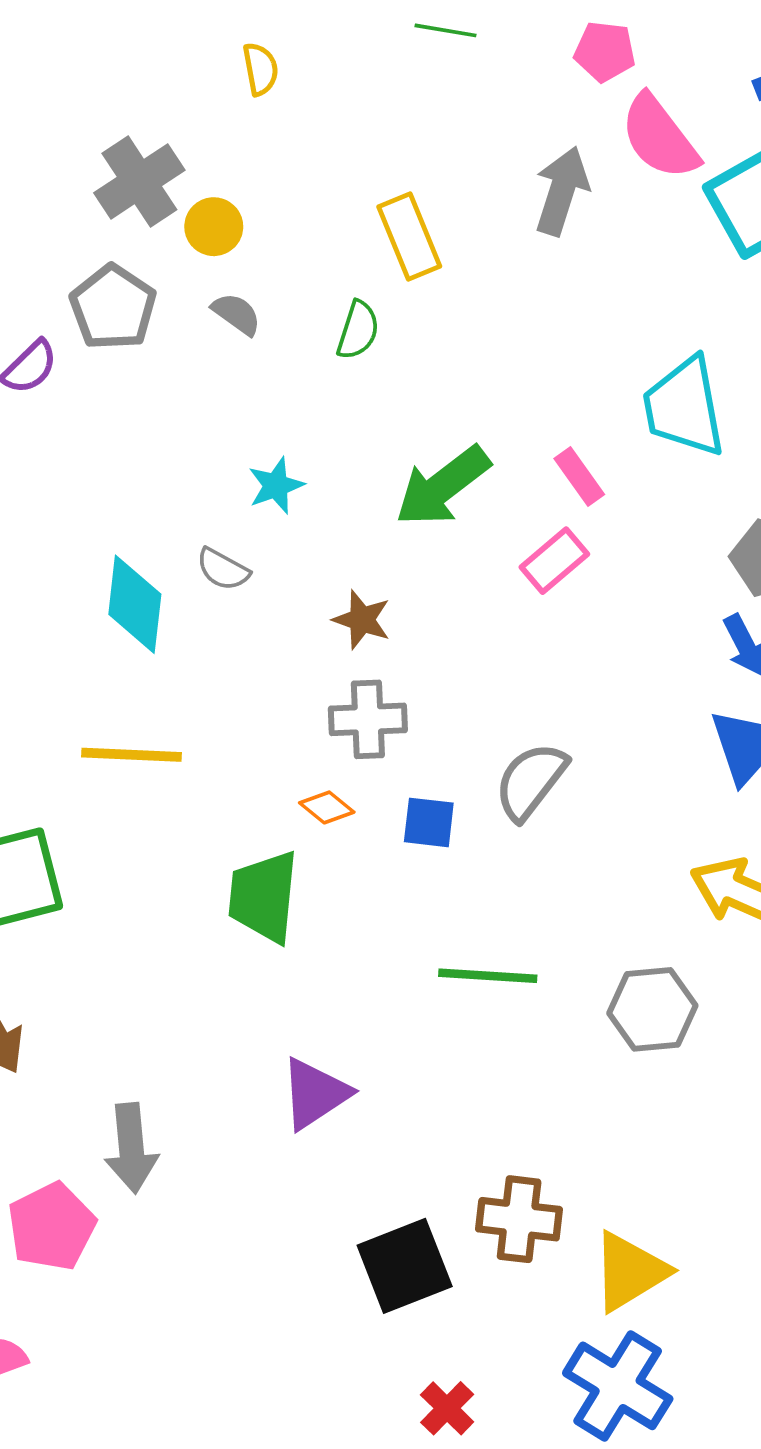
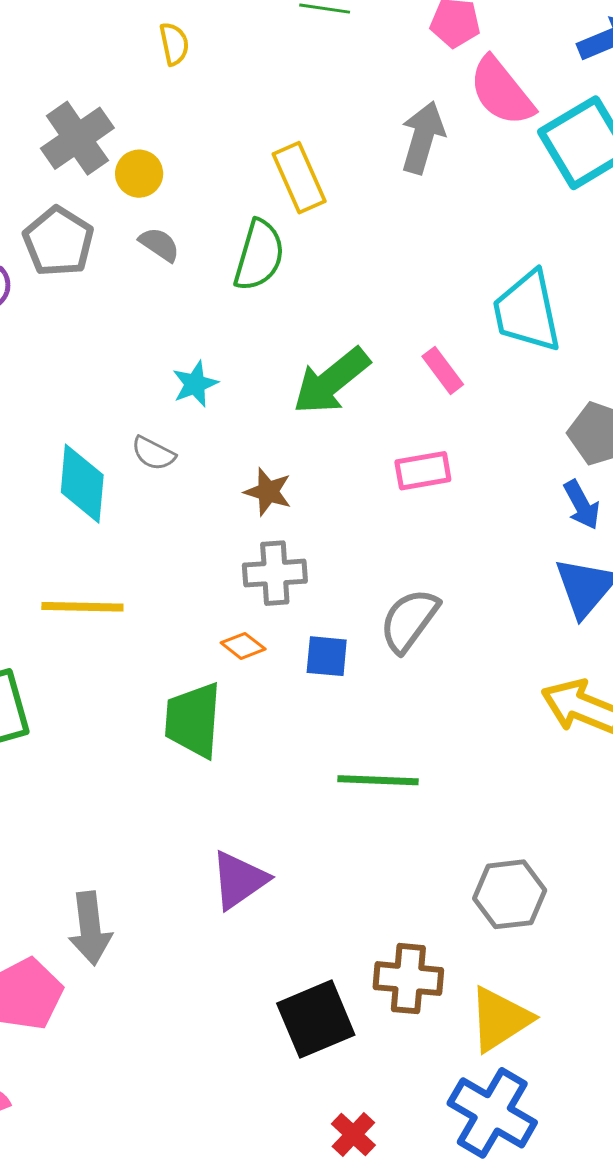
green semicircle: (358, 330) -> (259, 255), size x1.5
pink rectangle: (554, 561) -> (423, 471), moved, turned 32
gray hexagon: (652, 1009) -> (510, 894), moved

